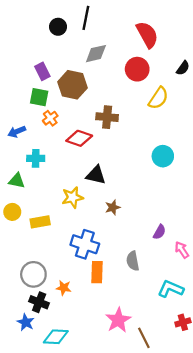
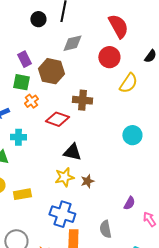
yellow star: (72, 197) -> (64, 177), moved

